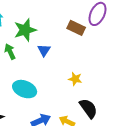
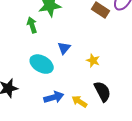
blue triangle: (44, 50) -> (64, 48), moved

